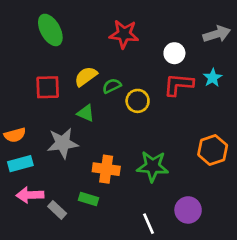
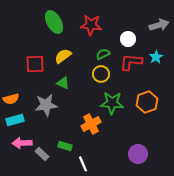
green ellipse: (50, 30) -> (54, 22), moved
green semicircle: (112, 86) -> (103, 54), moved
orange hexagon: (213, 150) -> (147, 102), moved
green star: (153, 166) -> (112, 103), moved
orange cross: (106, 169) -> (91, 124), moved, turned -36
white line: (148, 224) -> (83, 164), moved

